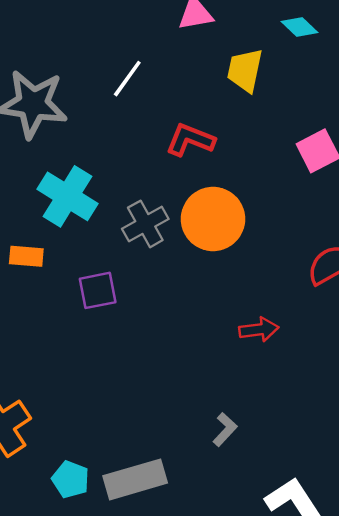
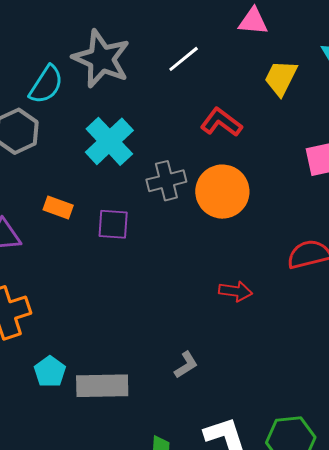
orange rectangle: (26, 256) -> (58, 208), moved

